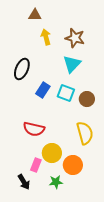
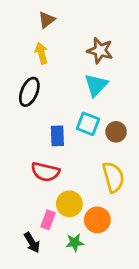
brown triangle: (35, 15) -> (47, 20), turned -40
yellow arrow: (46, 37) -> (41, 53), moved
blue rectangle: (43, 90) -> (57, 136), moved, turned -35

